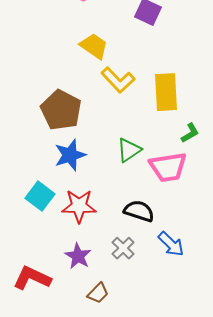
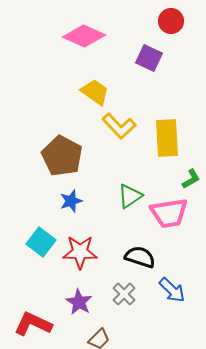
blue star: (70, 155) -> (71, 201), size x0.7

